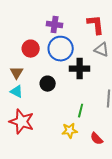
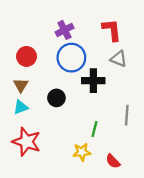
purple cross: (55, 25) -> (65, 30), turned -35
red circle: (31, 49) -> (26, 56), moved
cyan triangle: (17, 92) -> (21, 107), turned -48

